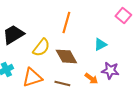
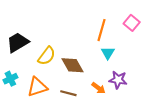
orange line: (66, 22) -> (102, 30), moved
cyan triangle: (100, 44) -> (108, 53), turned -32

